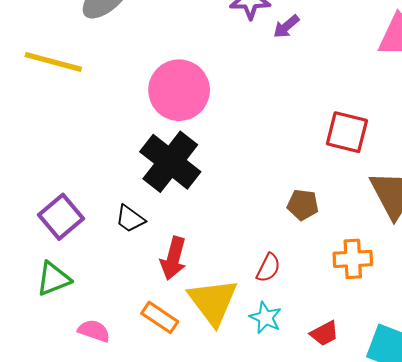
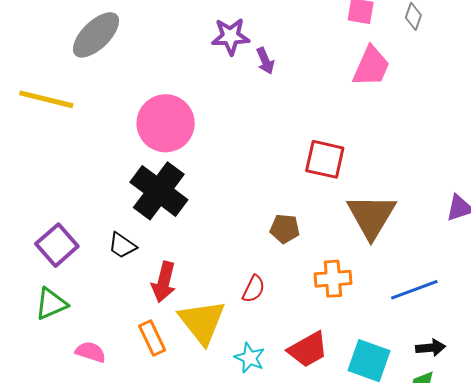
purple arrow: (286, 26) -> (265, 61), turned -72
orange rectangle: (160, 317) -> (152, 338), turned 32
cyan star: (265, 318) -> (250, 358), moved
red trapezoid: (324, 333) -> (308, 350), size x1.5

